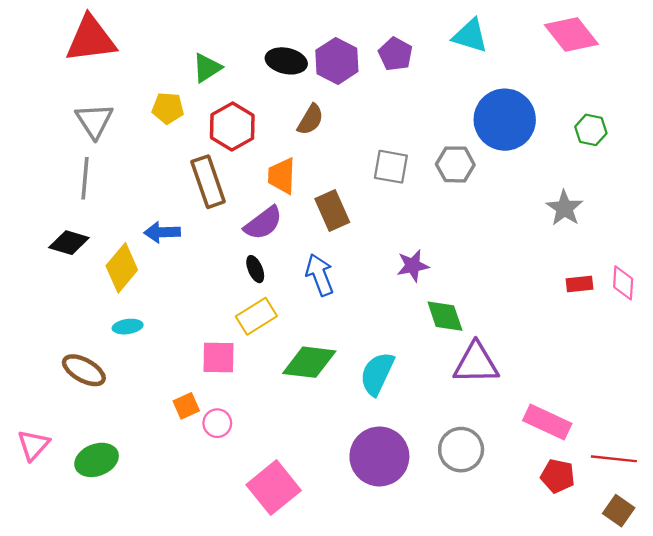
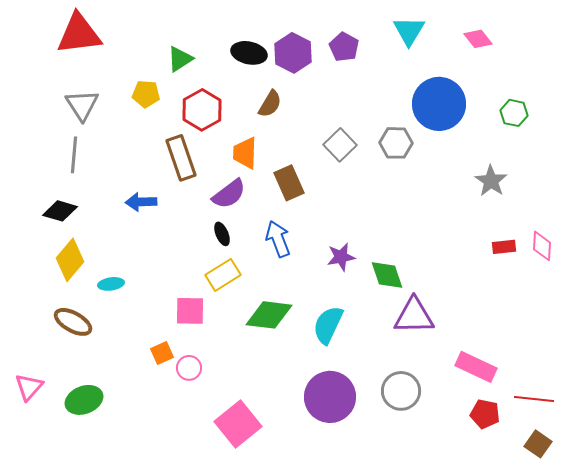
pink diamond: (571, 34) -> (478, 39), moved, size x0.6
cyan triangle: (470, 36) -> (409, 31), turned 44
gray square: (391, 167) -> (340, 145), turned 36
purple star: (413, 266) -> (341, 257), moved
yellow diamond: (122, 268) -> (70, 260), moved

